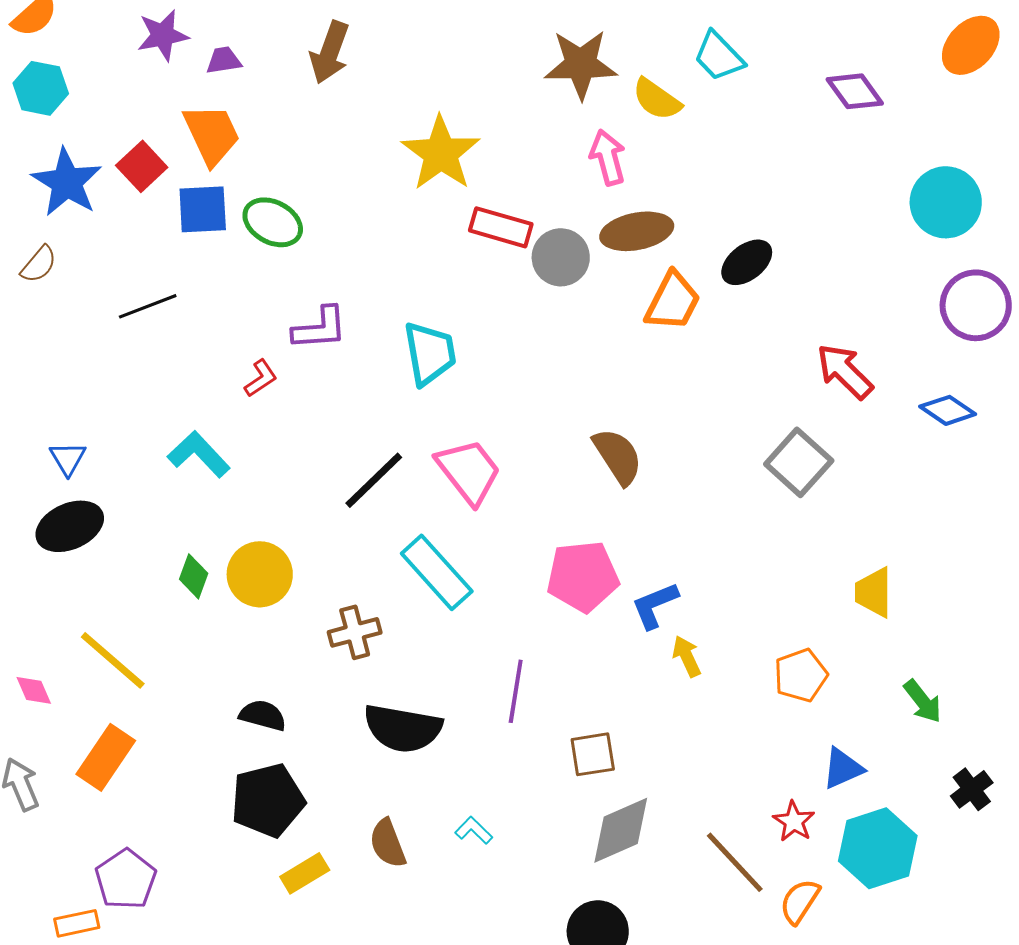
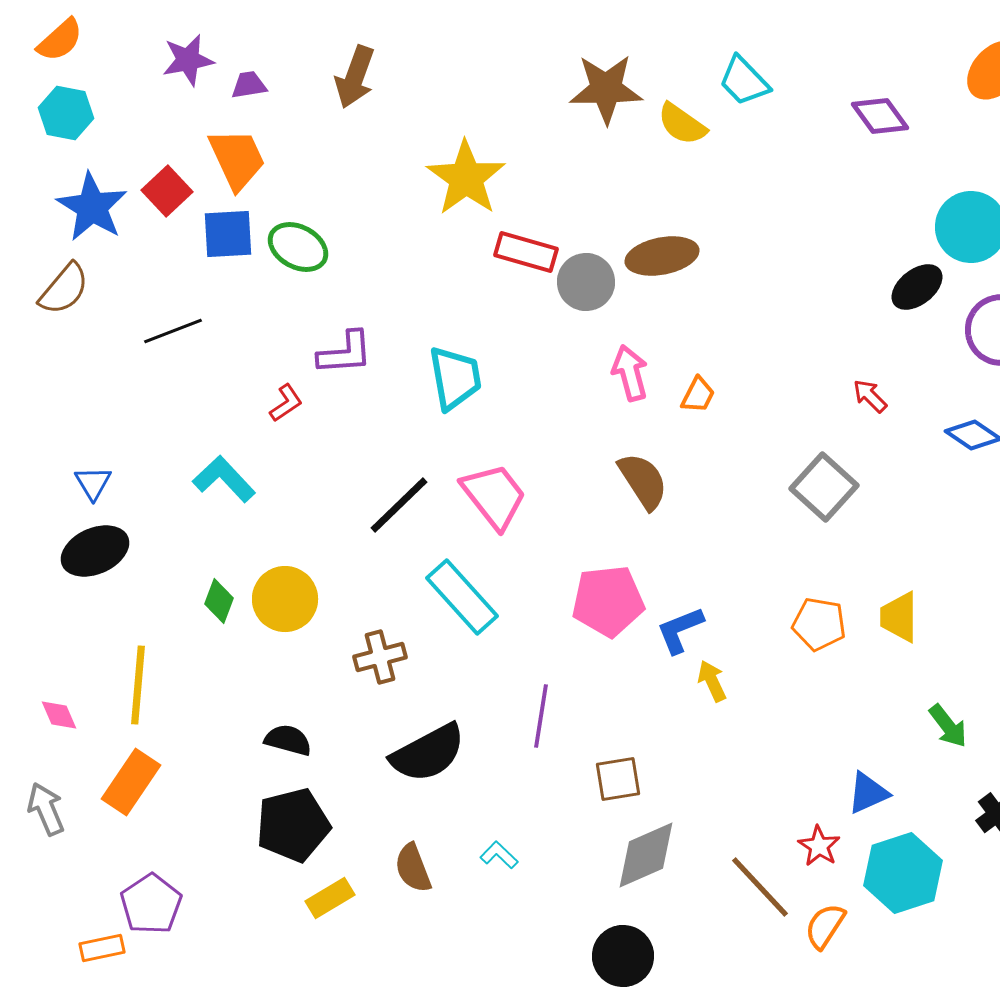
pink arrow: (608, 157) -> (630, 373), moved
black ellipse: (747, 262) -> (917, 287), moved
brown semicircle: (39, 264) -> (64, 289), size x1.4
orange trapezoid: (673, 301) -> (698, 395), moved, size x0.6
red arrow: (845, 371) -> (870, 396), size x0.6
yellow line: (113, 660) -> (138, 685), turned 54
orange pentagon: (801, 675) -> (819, 624), moved, turned 30
black semicircle: (403, 728) -> (428, 753), turned -38

